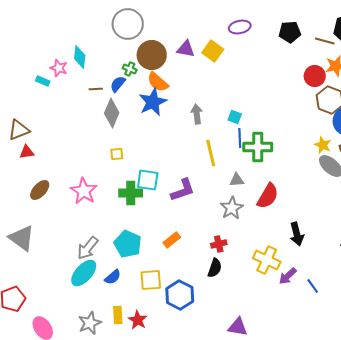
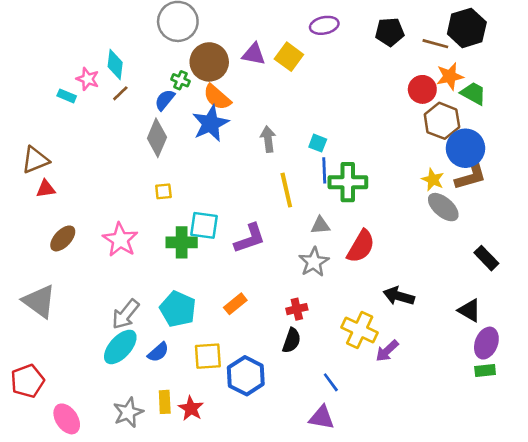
brown line: (96, 89) -> (120, 93), moved, turned -40
black arrow: (297, 234) -> (399, 296), turned 120
blue line: (313, 286) -> (331, 382), moved

